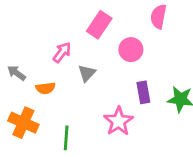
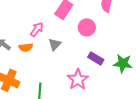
orange semicircle: (45, 88) -> (26, 47), moved
purple rectangle: (143, 92) -> (96, 58), turned -49

